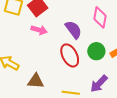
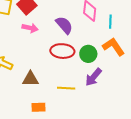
green circle: (96, 51) -> (88, 54), moved
red ellipse: (70, 55) -> (62, 51), turned -55

